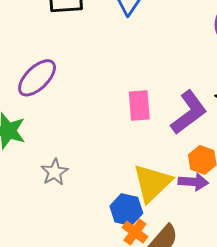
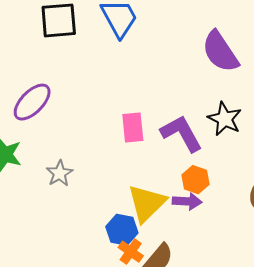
purple L-shape: (189, 112) -> (181, 133), turned -81
gray star: (55, 172) -> (60, 173), moved

